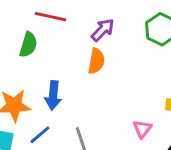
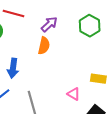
pink triangle: (142, 129) -> (74, 94), turned -40

